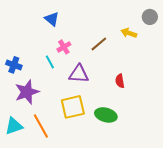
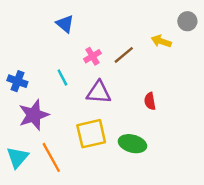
pink cross: (64, 47) -> (92, 56), moved
cyan triangle: (14, 126) -> (17, 157), turned -30

